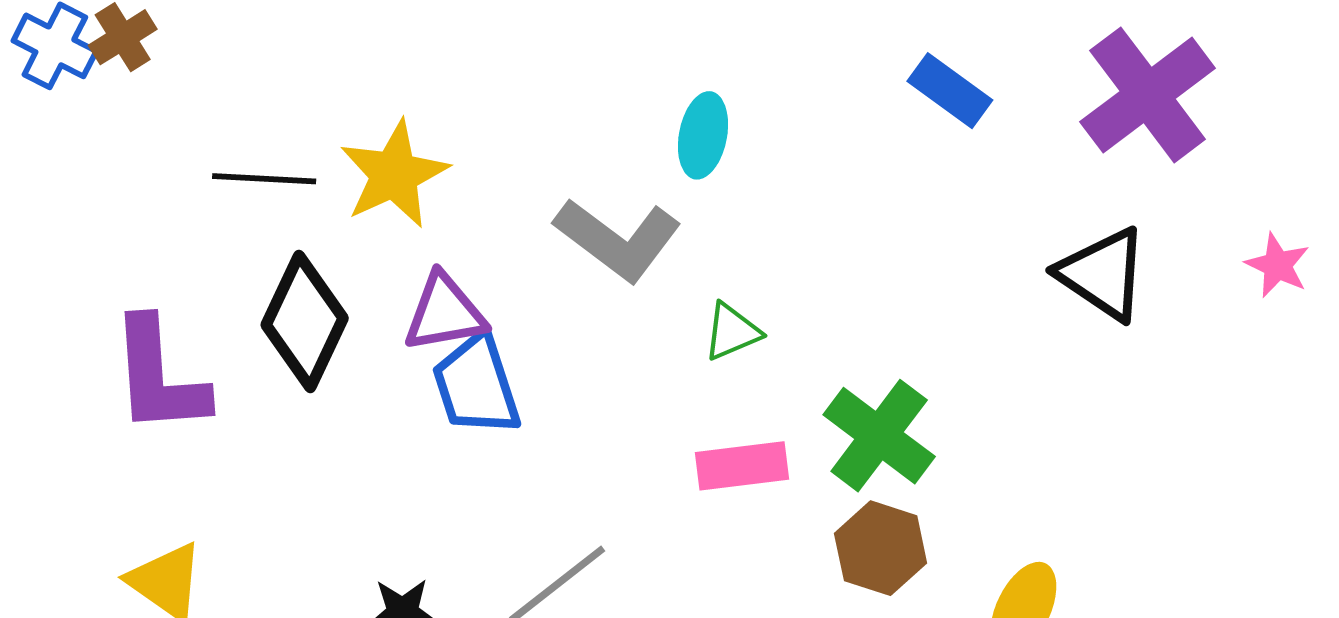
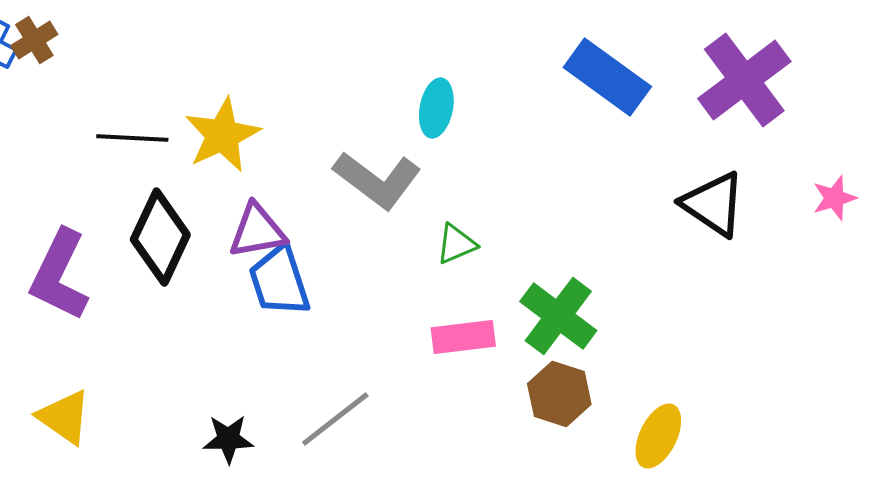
blue rectangle: (950, 91) -> (607, 77), size x1.5
pink star: (1278, 265) -> (834, 198), turned 30
purple L-shape: (159, 376) -> (59, 275), turned 30

